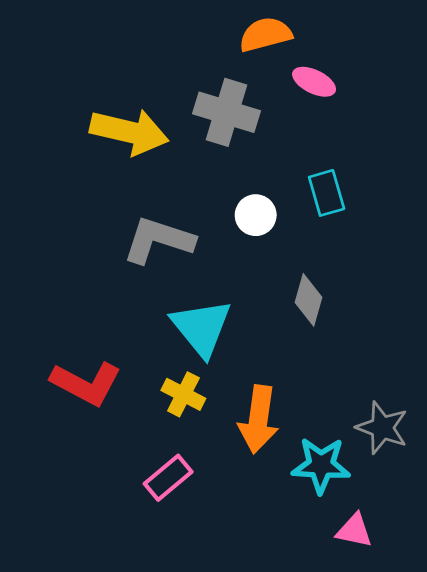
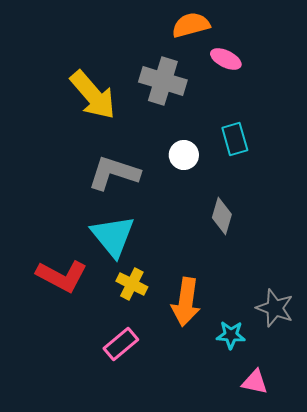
yellow arrow: (129, 132) -> (93, 95), turned 36
cyan triangle: (201, 328) -> (113, 236), moved
cyan star: (321, 465) -> (231, 335), size x0.7

